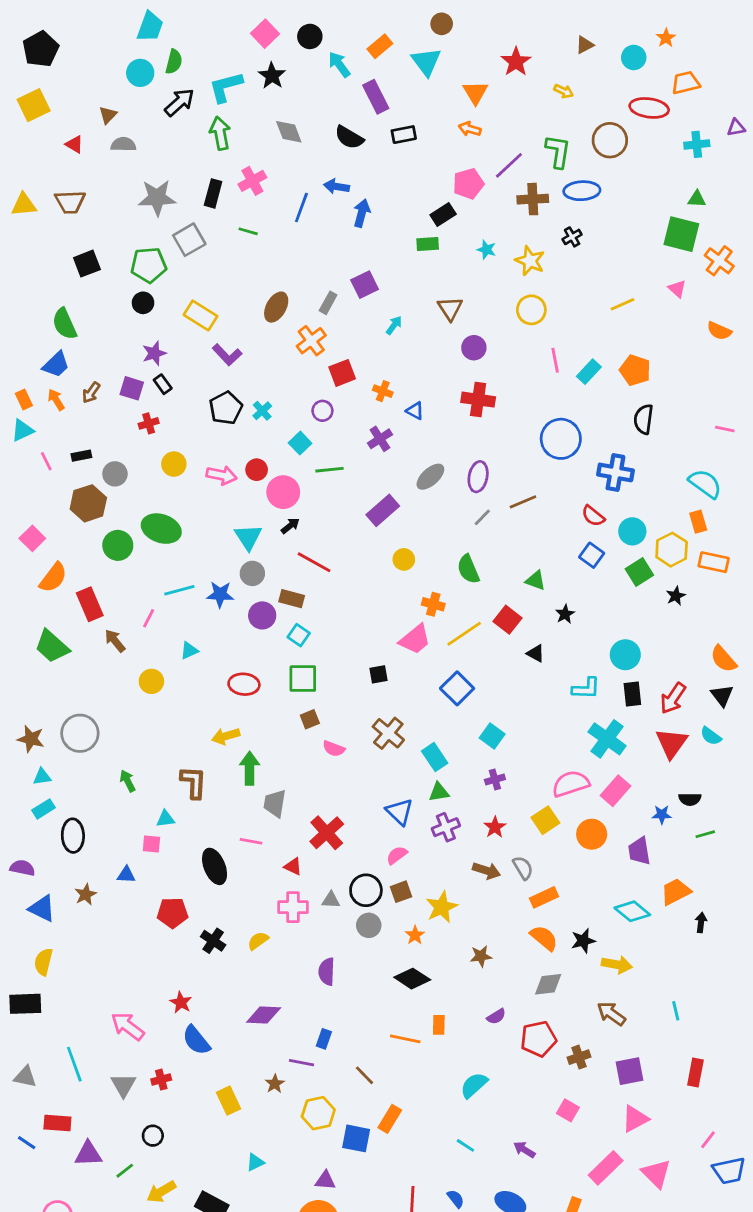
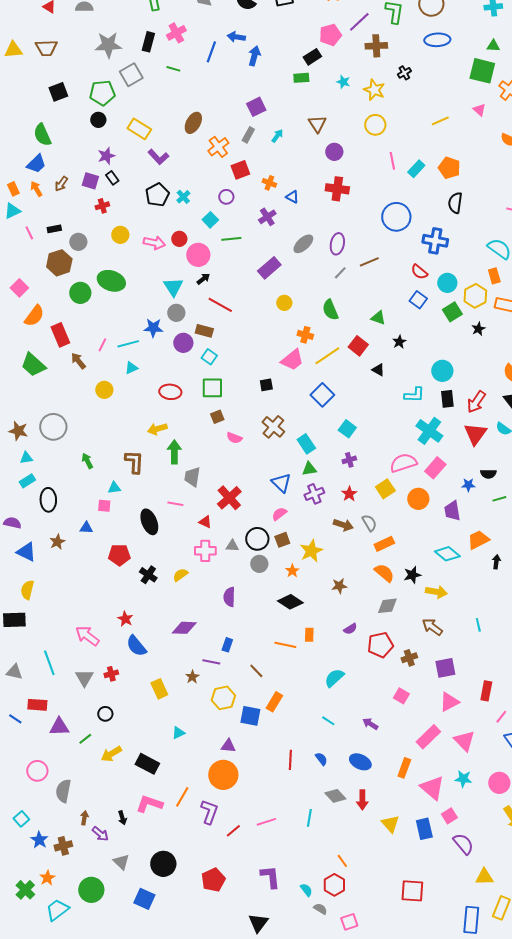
blue ellipse: (582, 191) -> (437, 40), moved
gray rectangle: (328, 303) -> (248, 135), moved
cyan line: (179, 590) -> (128, 344), moved
red rectangle: (695, 1073) -> (486, 691), moved

